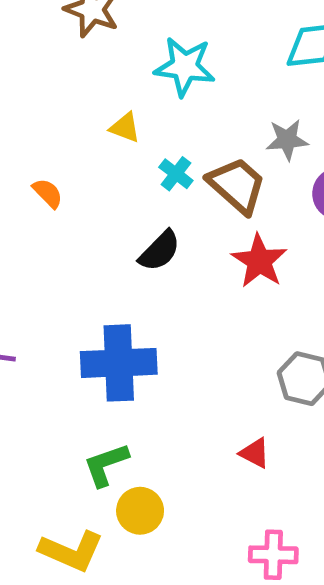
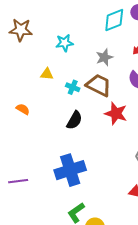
cyan star: (185, 67) -> (64, 43), size x0.7
gray star: (287, 140) -> (104, 57), moved

